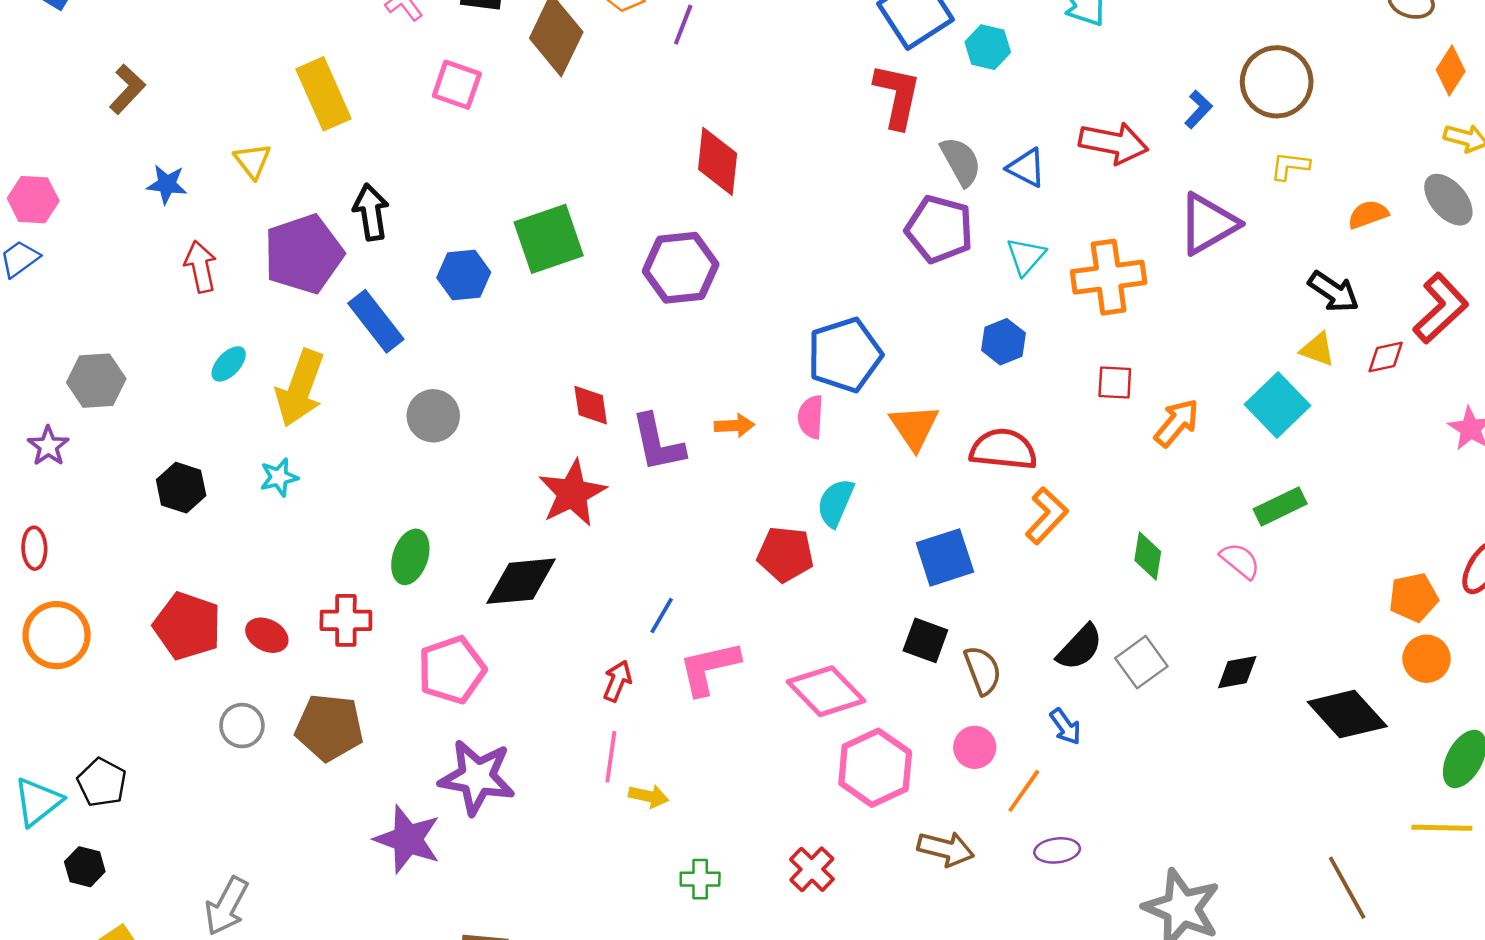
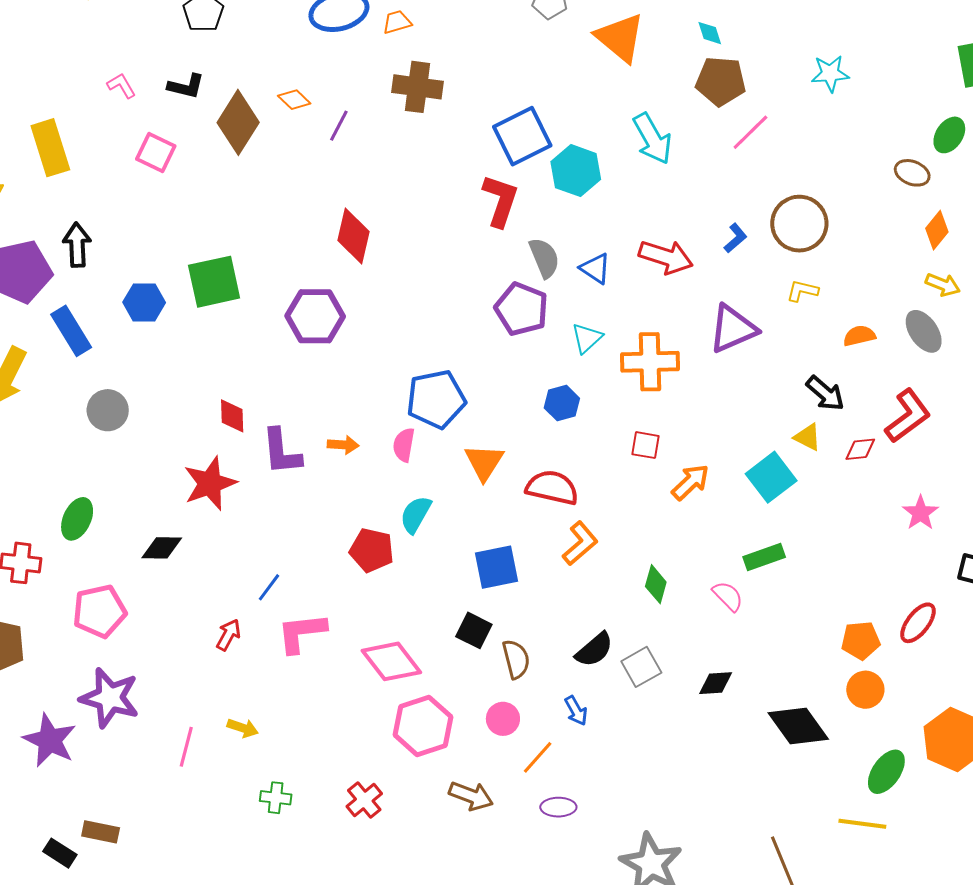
cyan hexagon: (988, 47) -> (576, 171), size x1.4
black diamond: (521, 581) -> (162, 548), size x0.7
pink line: (611, 757) -> (186, 747), moved

